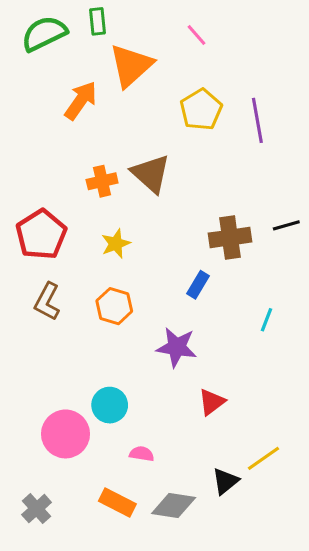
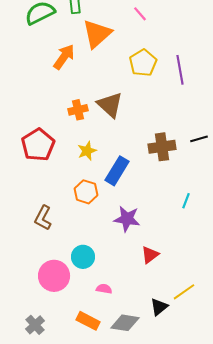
blue rectangle: (198, 285) -> (117, 171), moved, size x1.6
brown L-shape: (47, 301) -> (43, 218), moved

